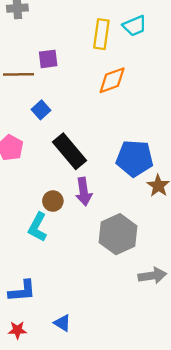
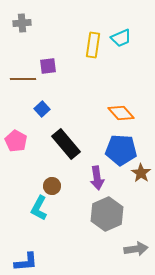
orange diamond: (112, 80) -> (121, 113), moved, turned 68
purple arrow: (84, 192) -> (97, 178), moved

